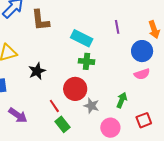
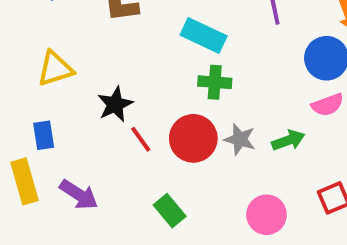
green arrow: (122, 100) -> (288, 140), moved, turned 49
red line: (54, 106) -> (141, 139), moved
gray star: (91, 106) -> (240, 139), moved

